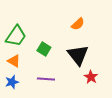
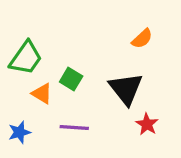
orange semicircle: (78, 24) -> (142, 39), moved
orange triangle: (14, 61) -> (42, 94), moved

